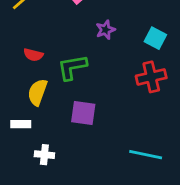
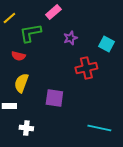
green L-shape: (72, 67) -> (30, 33), moved
red cross: (151, 77) -> (86, 68), moved

